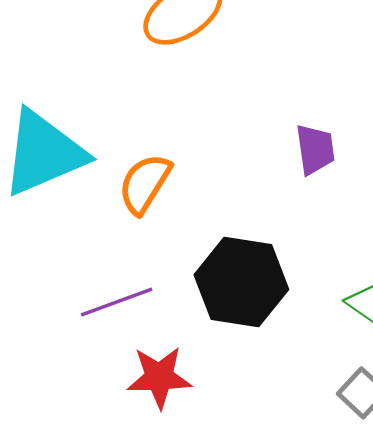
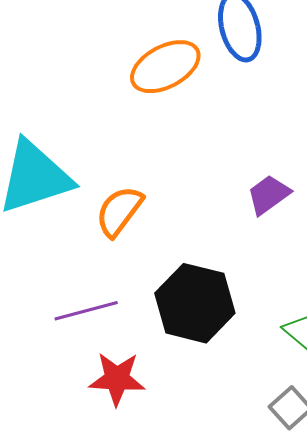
purple trapezoid: (315, 149) -> (269, 195), turned -123

